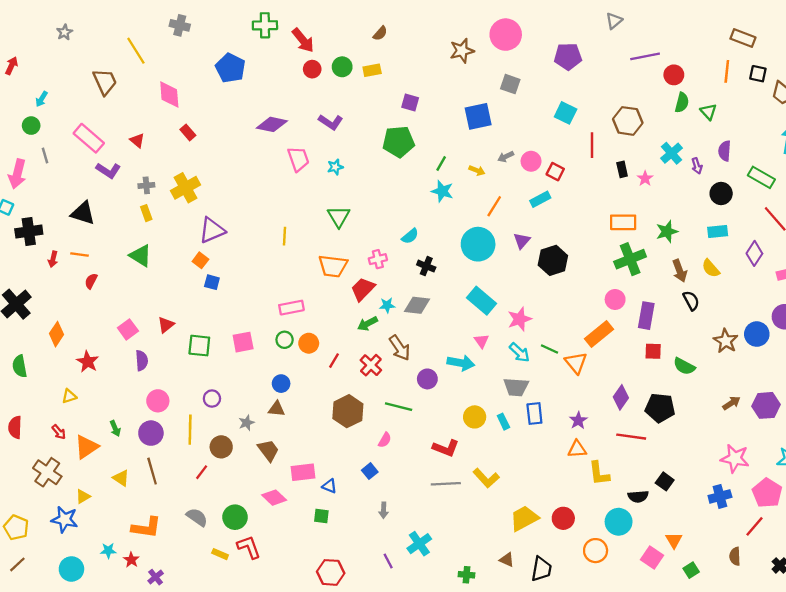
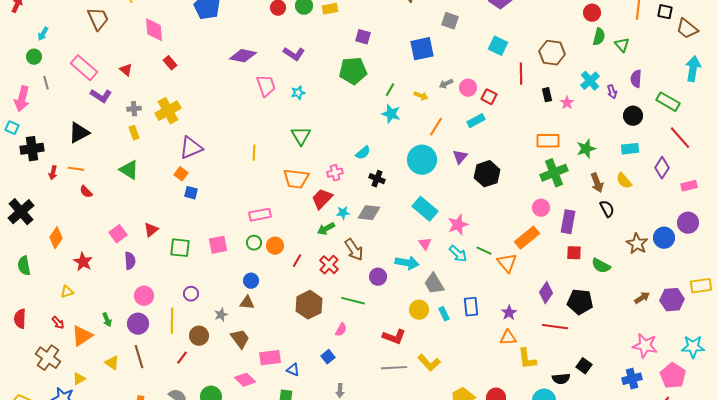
black triangle: (83, 213) -> (79, 133), turned -45
red semicircle: (91, 281) -> (86, 192), turned -72
gray trapezoid: (516, 387) -> (434, 284), moved, turned 55

